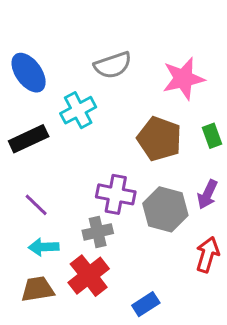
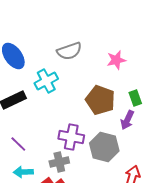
pink star: (183, 79) -> (116, 60), size x0.7
purple arrow: (207, 194) -> (127, 120), moved

